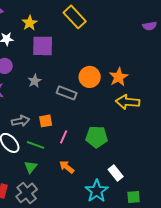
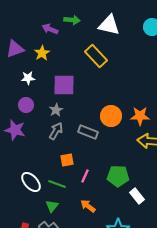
yellow star: (30, 23) -> (42, 53), moved
orange star: (119, 77) -> (140, 116), turned 30
gray star: (35, 81) -> (56, 110), moved
gray arrow: (21, 121) -> (56, 131), moved, turned -48
white rectangle: (116, 173) -> (137, 196), moved

